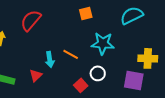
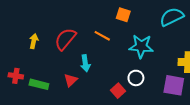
orange square: (86, 13) -> (123, 15), turned 32
red semicircle: (31, 20) -> (65, 39), moved
orange line: (71, 54) -> (102, 36), moved

